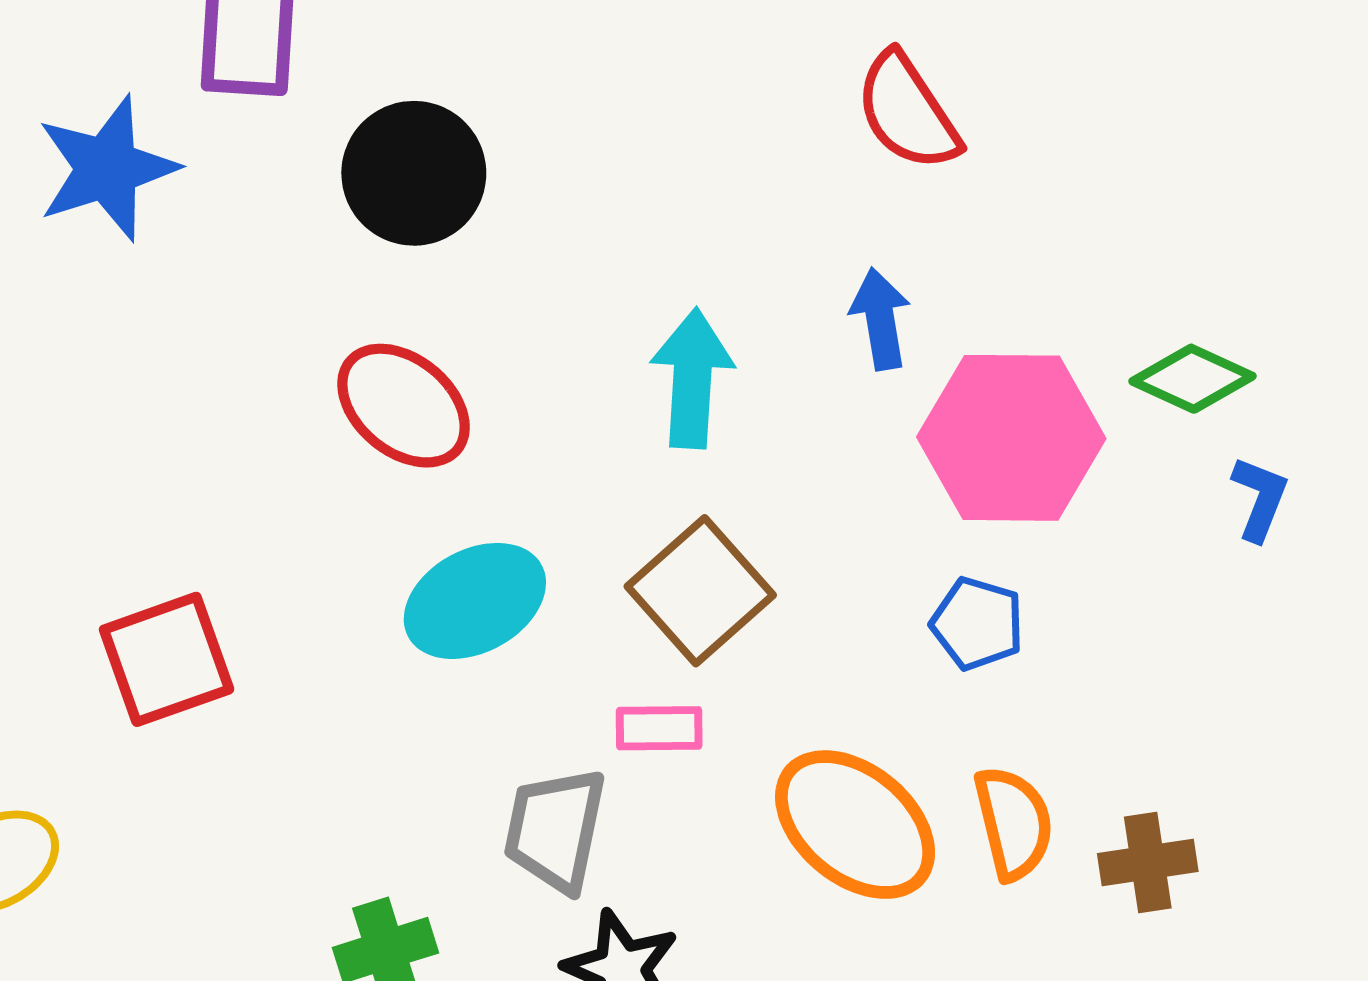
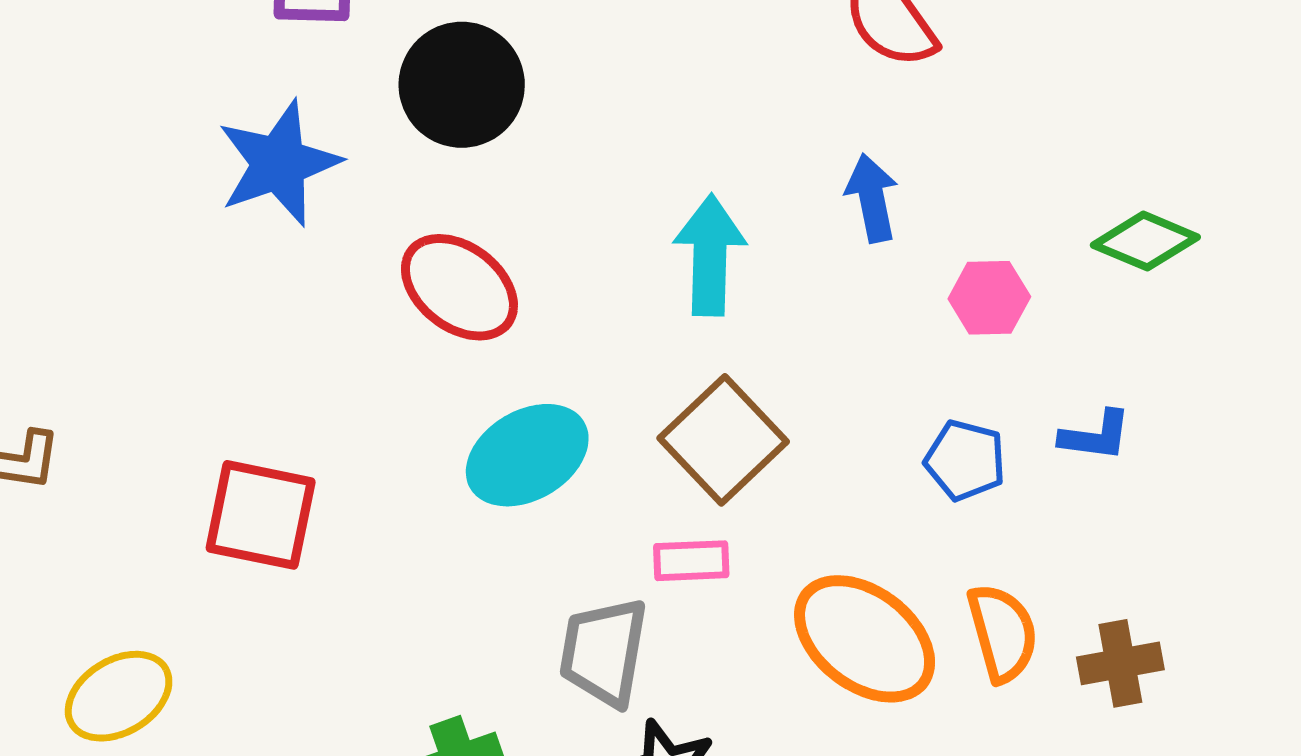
blue star: (107, 168) -> (279, 163), moved
pink hexagon: (1011, 438) -> (989, 298), size x0.5
blue L-shape: (1260, 498) -> (1096, 436), moved, turned 78
red square: (167, 659) -> (261, 515), turned 33

